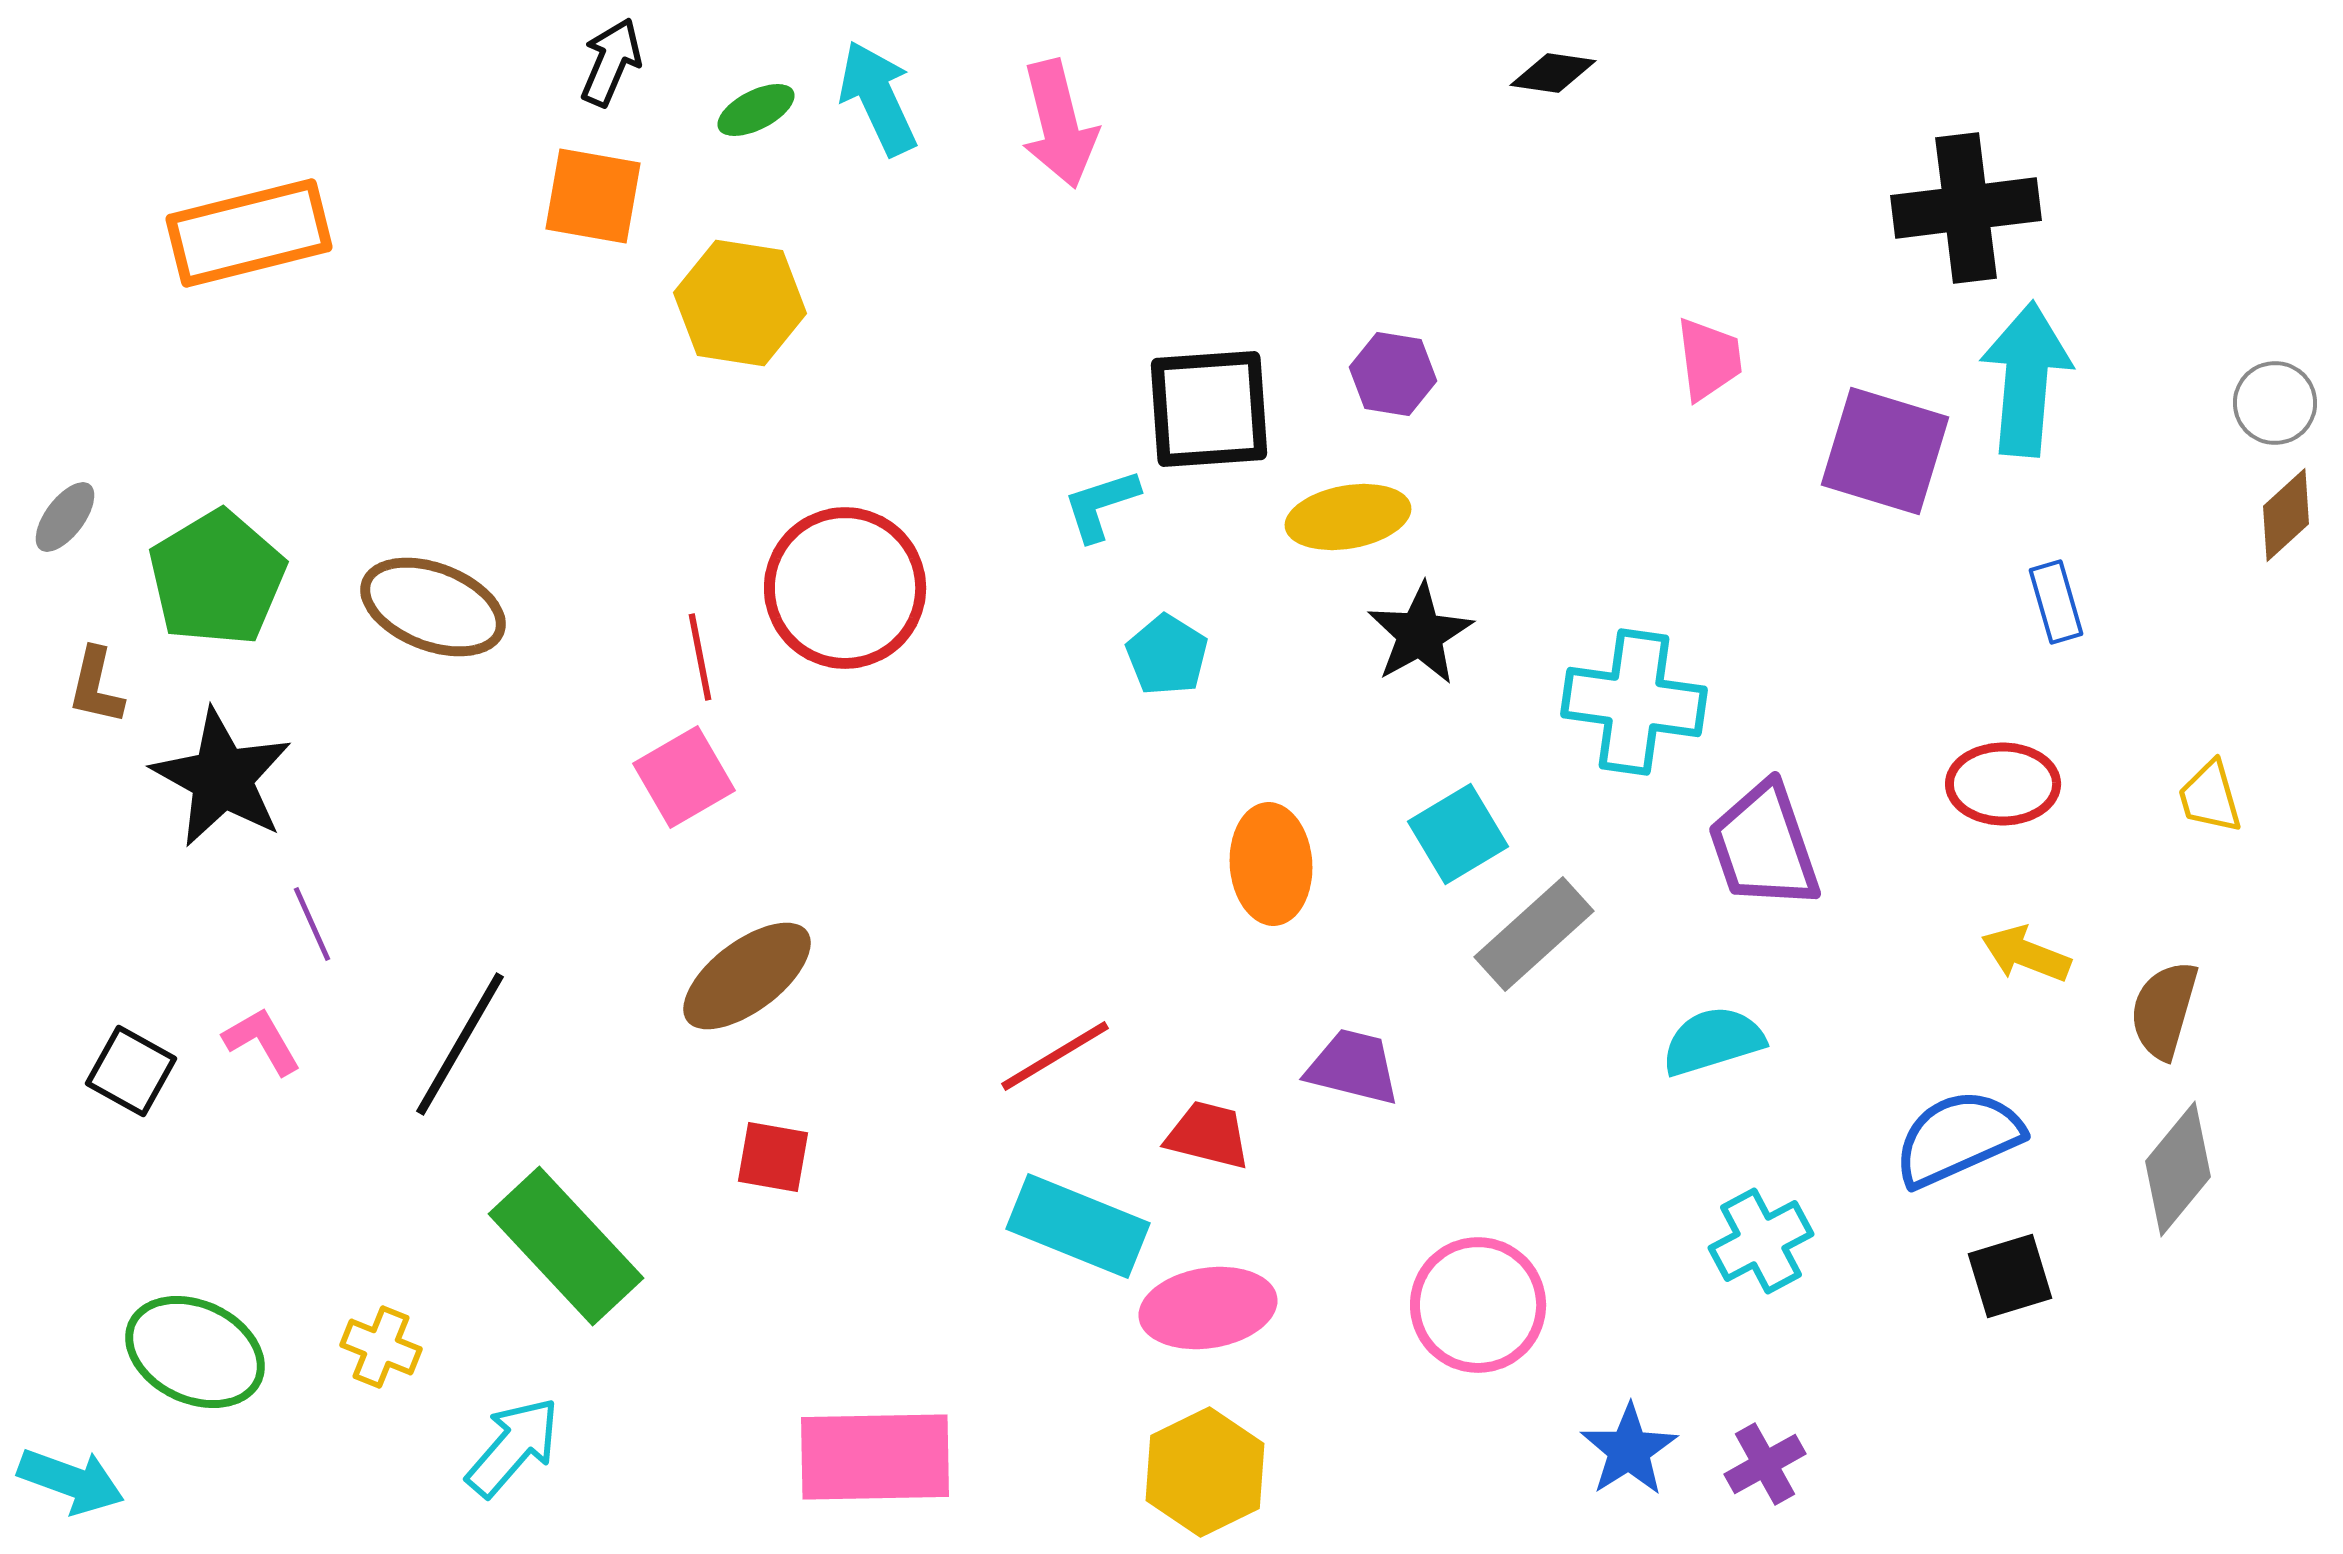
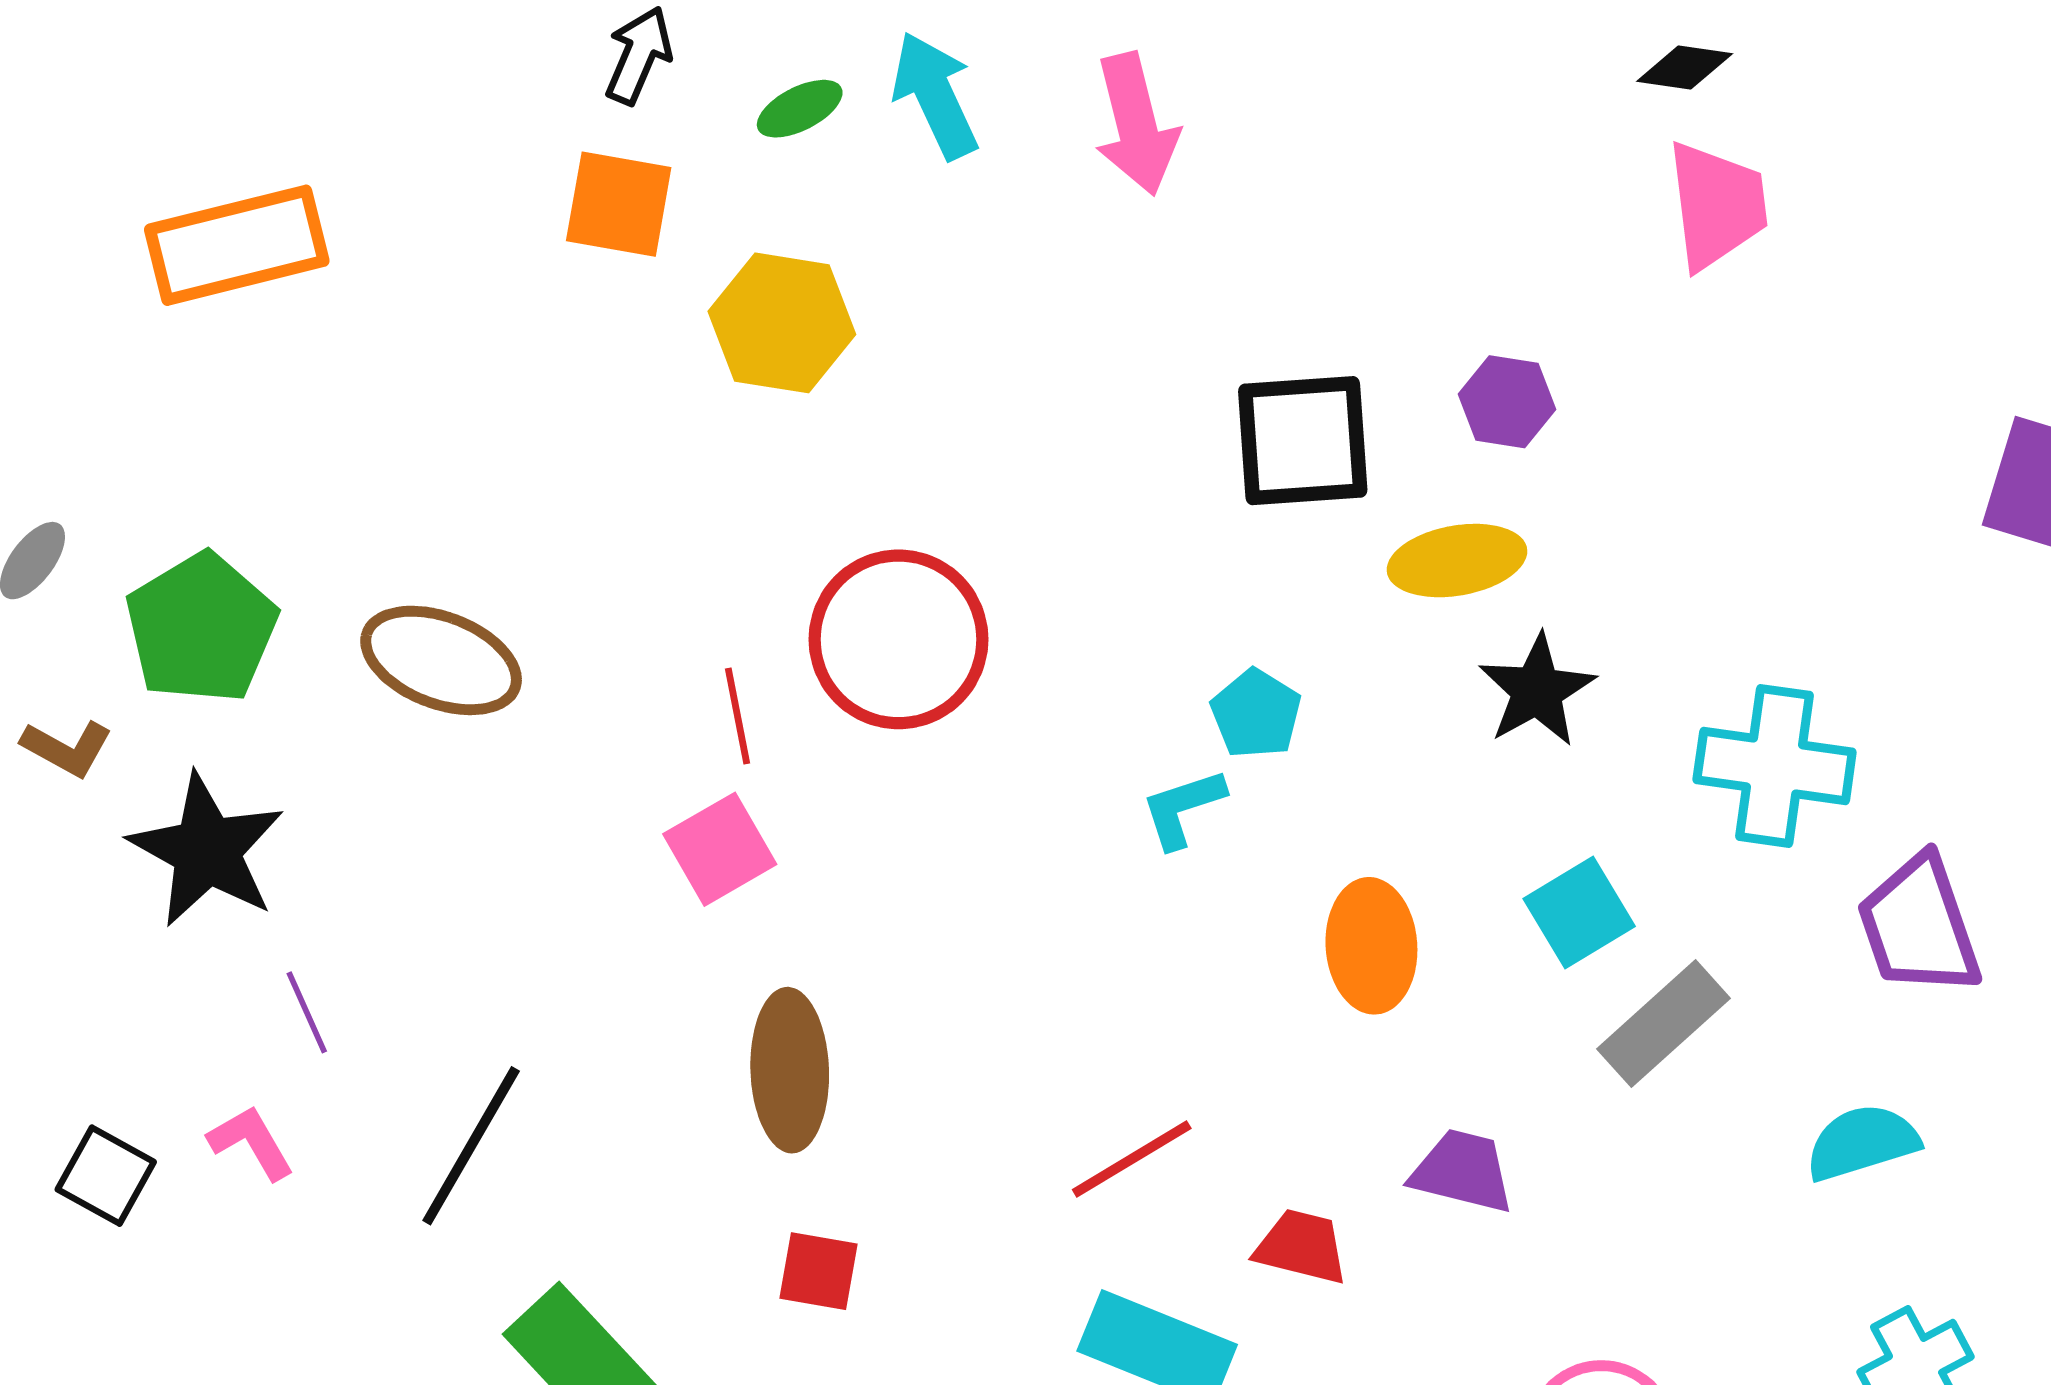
pink trapezoid: (1709, 359) -> (1717, 205), moved, size x1.4
cyan L-shape: (1101, 505) -> (1183, 808), moved
brown L-shape: (96, 686) -> (67, 748), turned -74
brown ellipse: (747, 976) -> (790, 1070), turned -55

